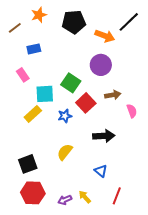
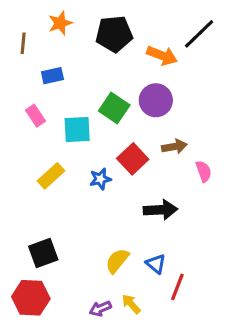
brown line: (15, 28) -> (23, 43), turned -48
green square: (71, 83) -> (114, 108), moved
cyan square: (45, 94) -> (77, 130), moved
yellow semicircle: (65, 152) -> (117, 261), moved
red hexagon: (33, 193) -> (31, 298), moved
red line: (117, 196) -> (177, 287), moved

